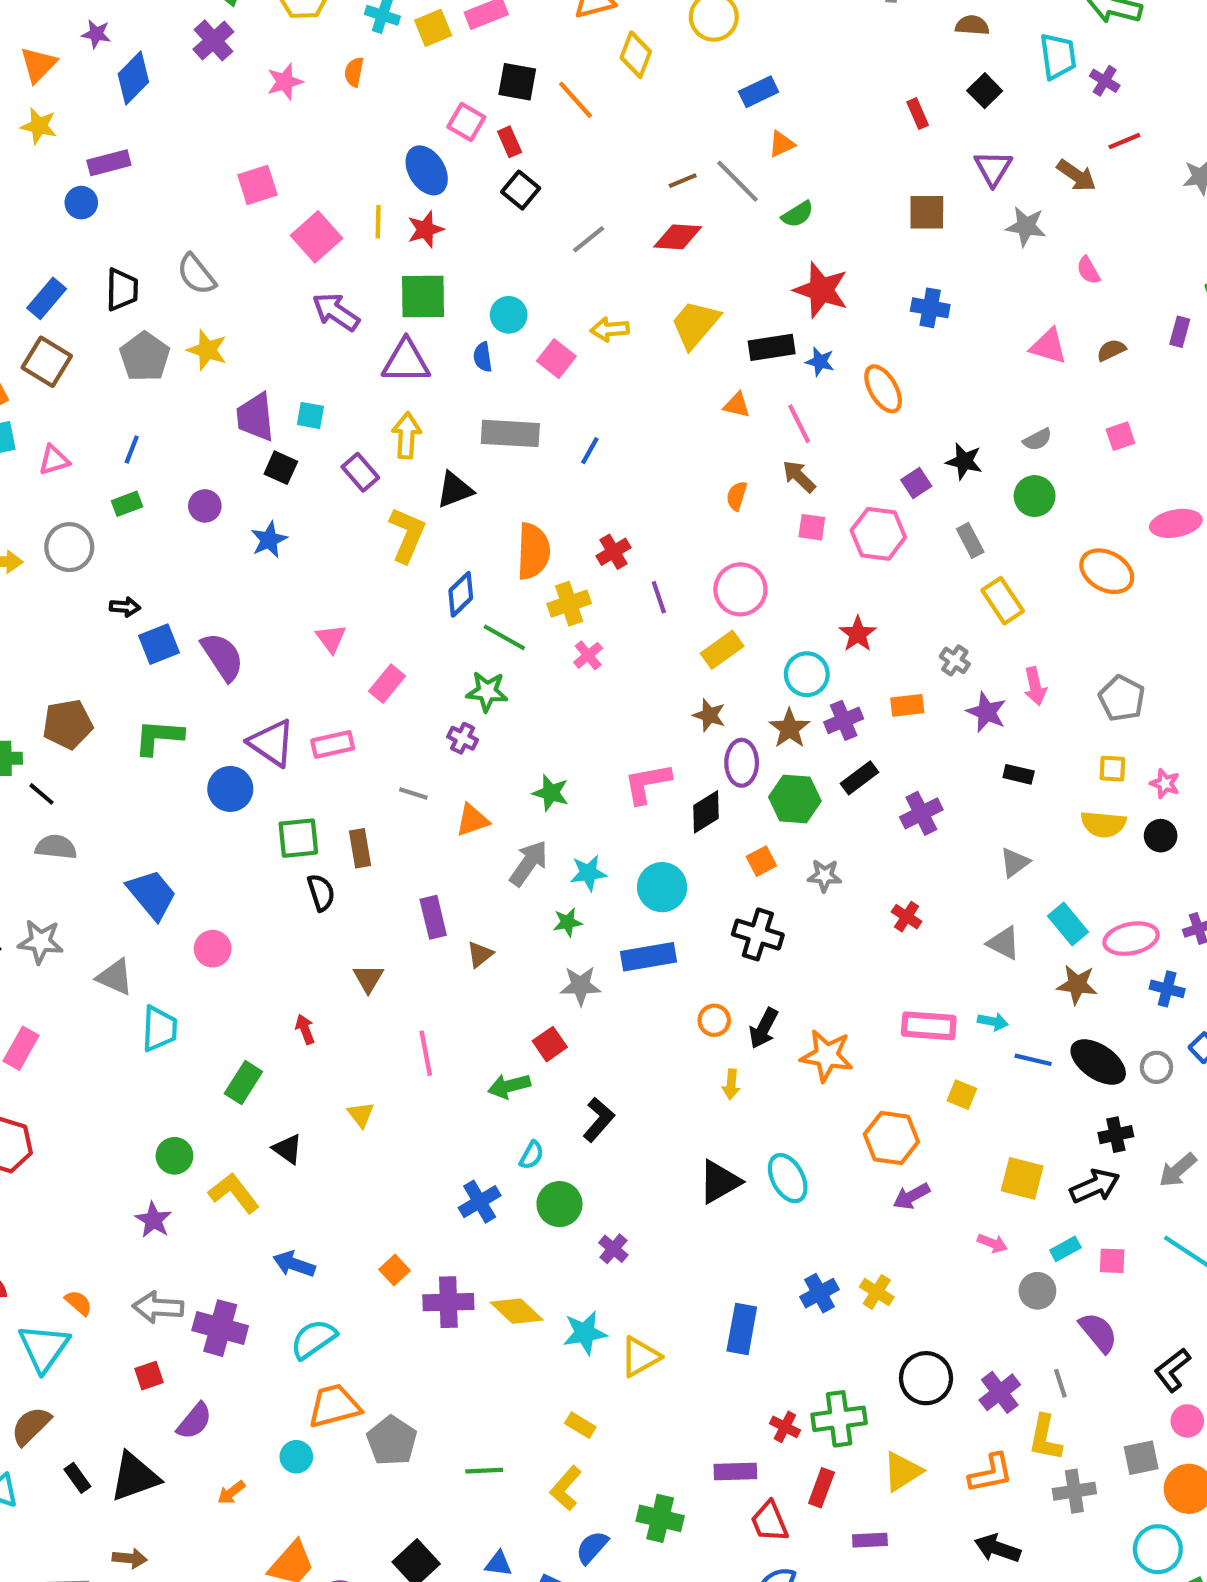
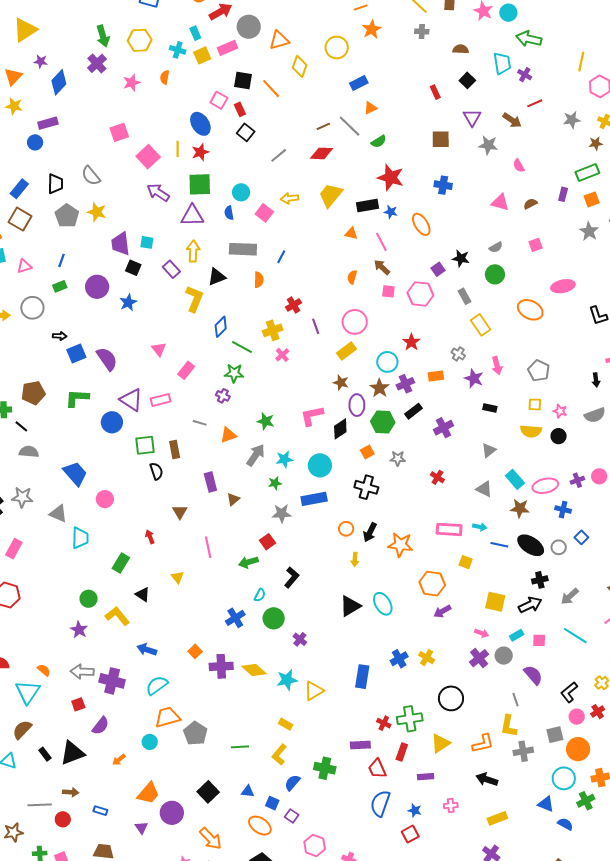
purple circle: (205, 506) -> (97, 287), size x1.5
orange semicircle: (533, 551) -> (259, 280), moved, size x0.6
purple cross: (1000, 1392) -> (479, 658), moved

